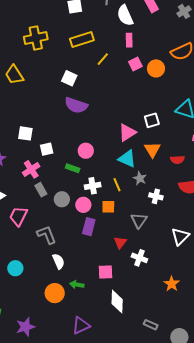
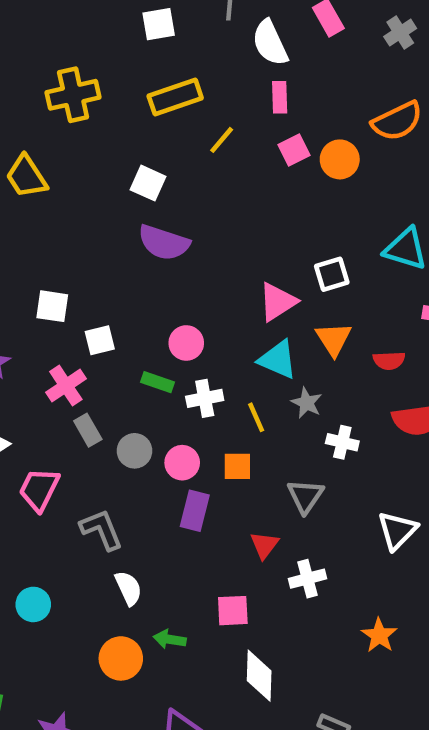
white cross: (93, 186) -> (205, 398), moved
white cross: (139, 258) -> (307, 579), turned -35

